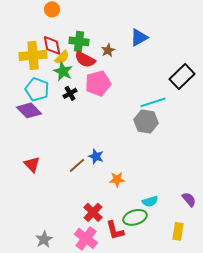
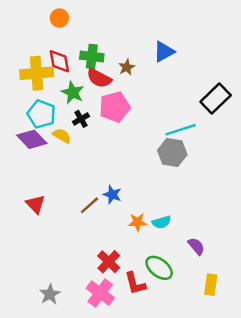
yellow semicircle: (62, 57) -> (62, 136), moved, turned -105
purple semicircle: (189, 199) -> (196, 246), moved
cyan semicircle: (150, 201) -> (161, 222), moved
green ellipse: (135, 217) -> (159, 268), turned 55

